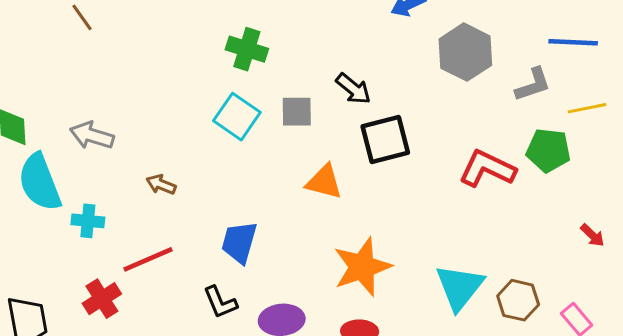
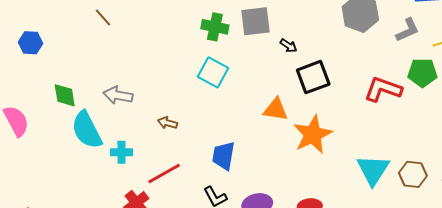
black arrow: (353, 89) -> (288, 46), size x0.7
gray square: (297, 112) -> (255, 21), moved, size x1.4
orange star: (362, 267) -> (313, 134), moved

